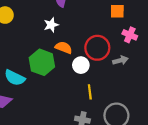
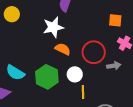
white star: (51, 25) -> (53, 27), size x1.5
green hexagon: (42, 62) -> (47, 77), moved
white circle: (81, 65) -> (75, 74), moved

